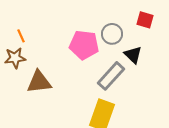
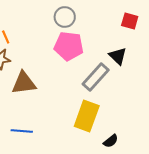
gray circle: (112, 34) -> (65, 17), moved

